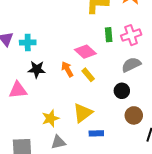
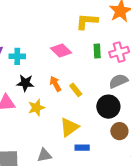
pink diamond: (85, 52) -> (61, 50), moved
black circle: (122, 91) -> (108, 107), size x1.5
yellow star: (50, 118) -> (36, 108), moved

